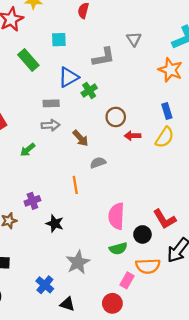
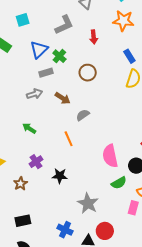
gray rectangle: (51, 103) -> (46, 73), moved
red arrow: (133, 136) -> (94, 37), moved, turned -80
green arrow: (28, 150) -> (29, 128), moved, turned 88
red circle: (112, 303) -> (105, 231), moved

